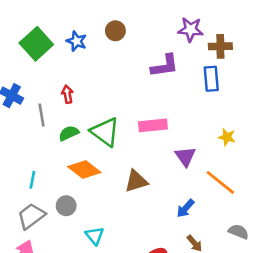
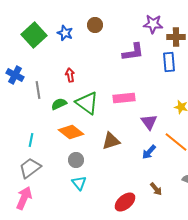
red arrow: (67, 94) -> (70, 75), moved
gray circle: (66, 206) -> (76, 160), moved
blue arrow: (185, 208) -> (149, 152), moved

